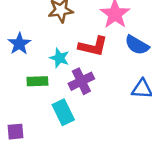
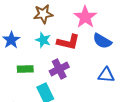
cyan star: (59, 58) -> (43, 40), moved

